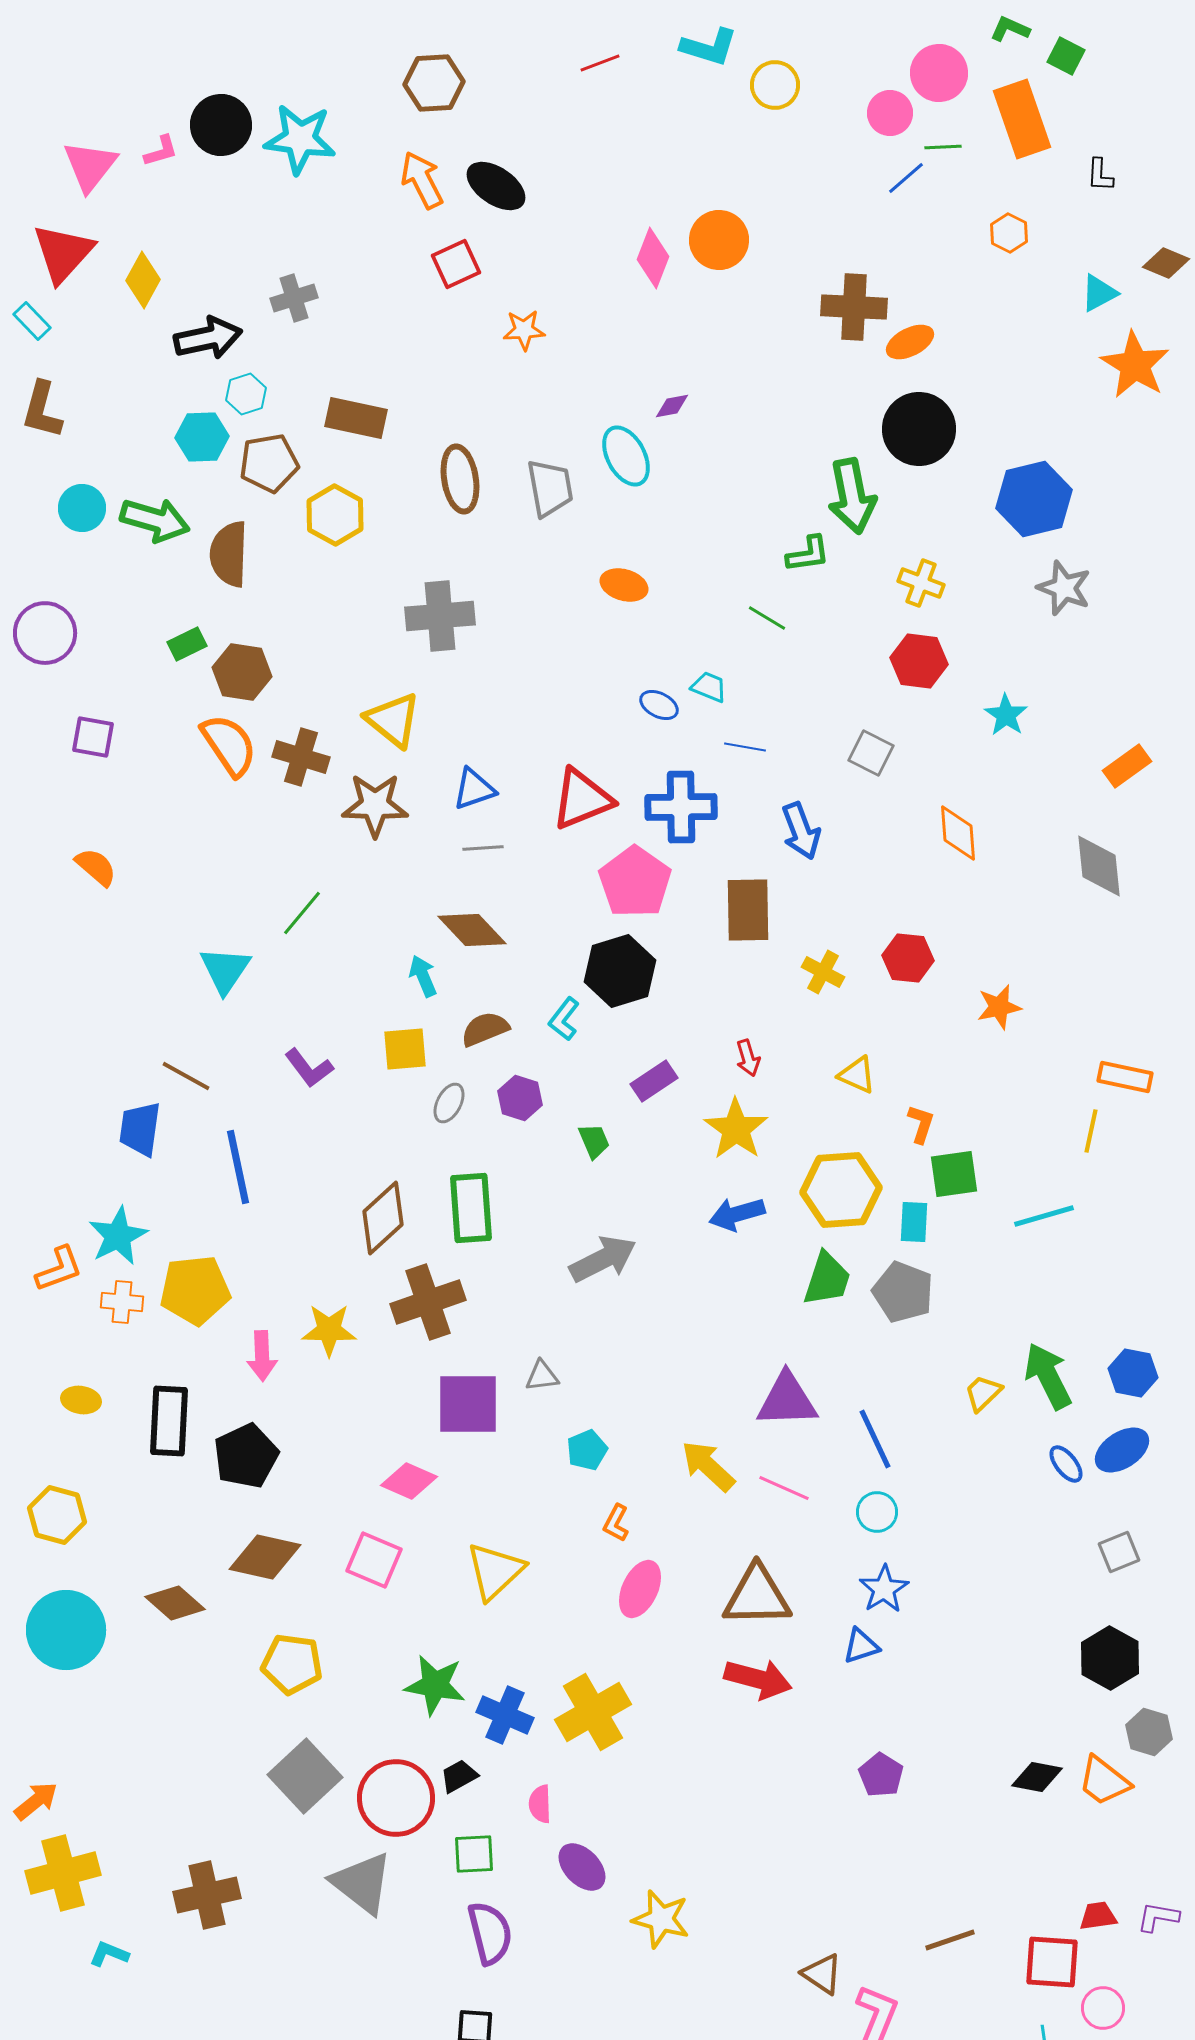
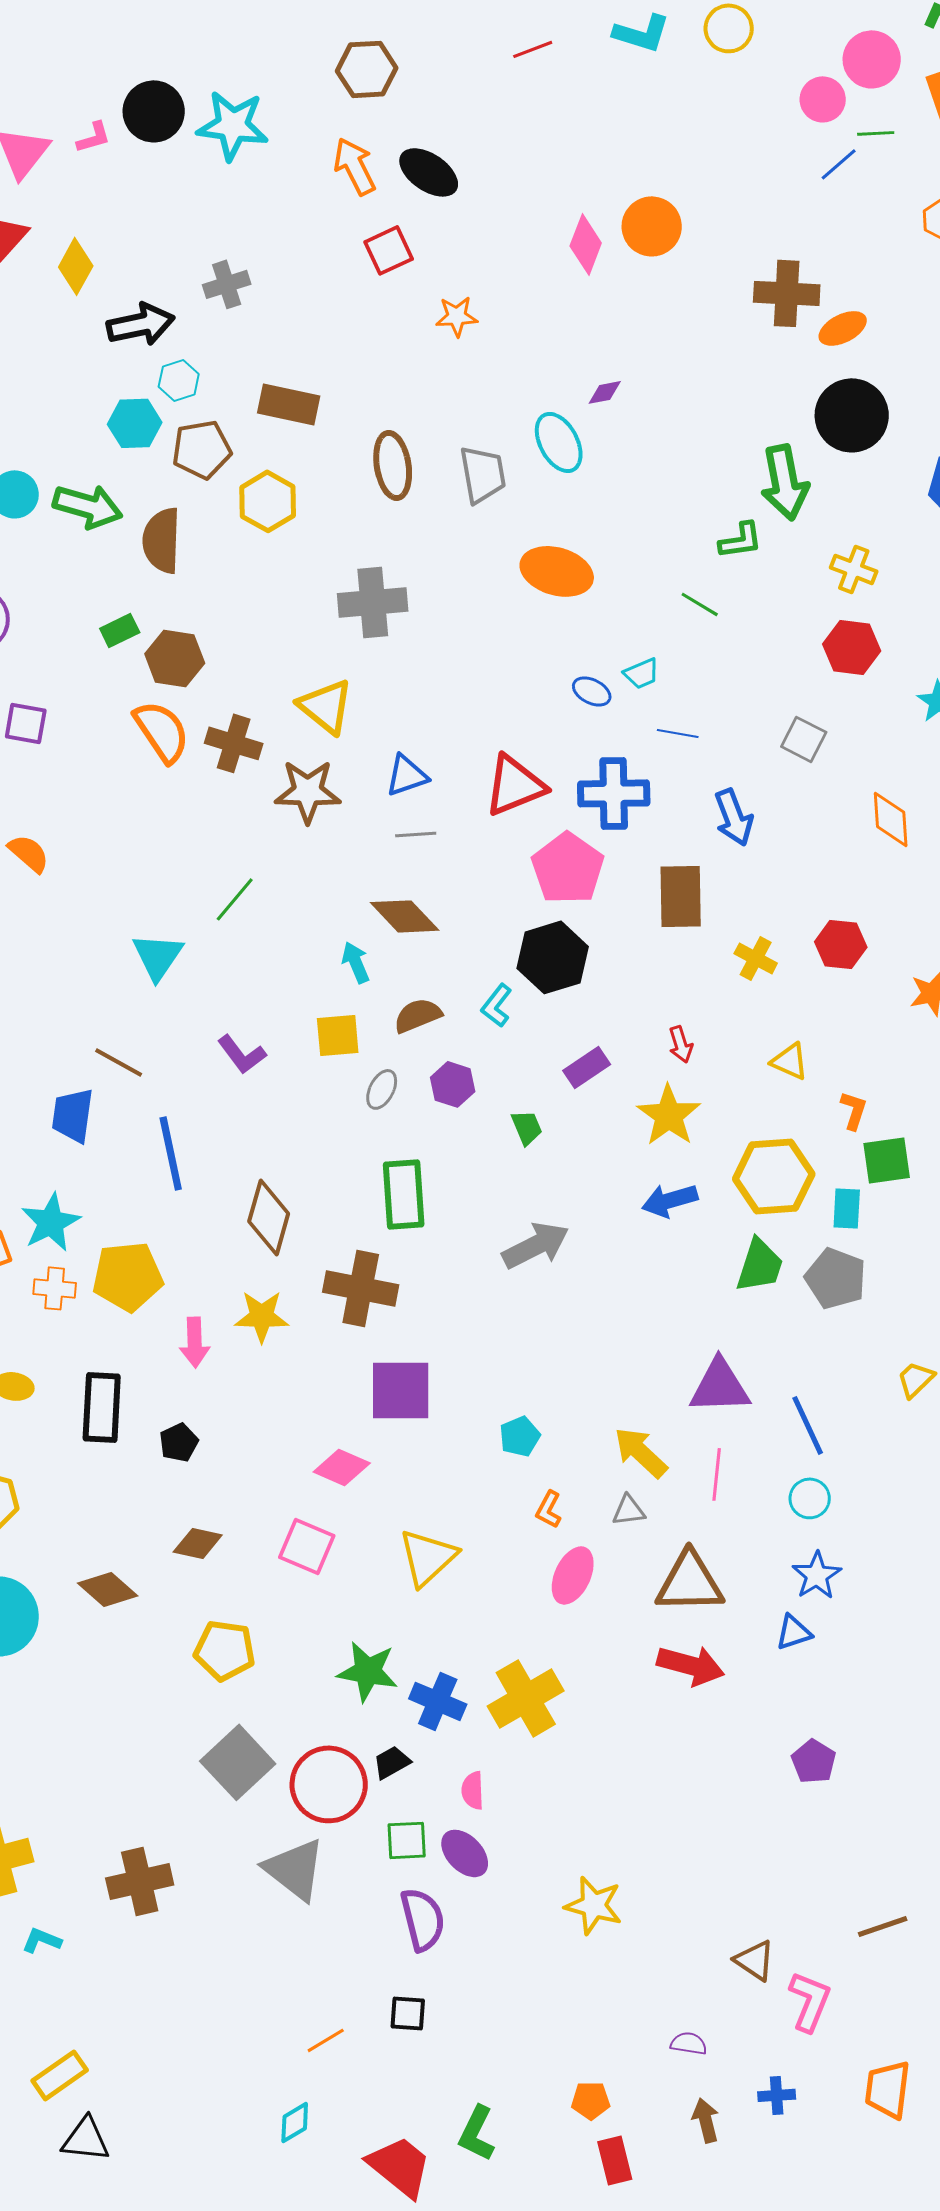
yellow circle: (775, 85) -> (729, 28), moved
orange ellipse: (624, 585) -> (557, 571), size x1.5
cyan trapezoid: (709, 687) -> (642, 673), turned 135
brown diamond: (383, 1218) -> (269, 1217), moved, turned -32
brown cross: (428, 1302) -> (361, 1288), turned 30
gray triangle: (542, 1376) -> (629, 1510), moved
black pentagon: (246, 1456) -> (179, 1442), size x0.6
pink line: (784, 1488) -> (717, 1474), turned 72
brown diamond: (265, 1557) -> (198, 1543), size x0.7
purple ellipse: (582, 1867) -> (465, 1853), moved

